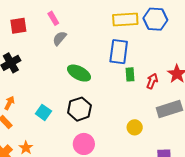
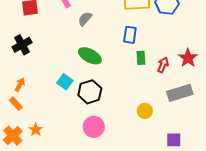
gray semicircle: (60, 38) -> (85, 19), moved
blue rectangle: (119, 52) -> (130, 35), size x0.7
cyan square: (43, 112) -> (65, 82), moved

